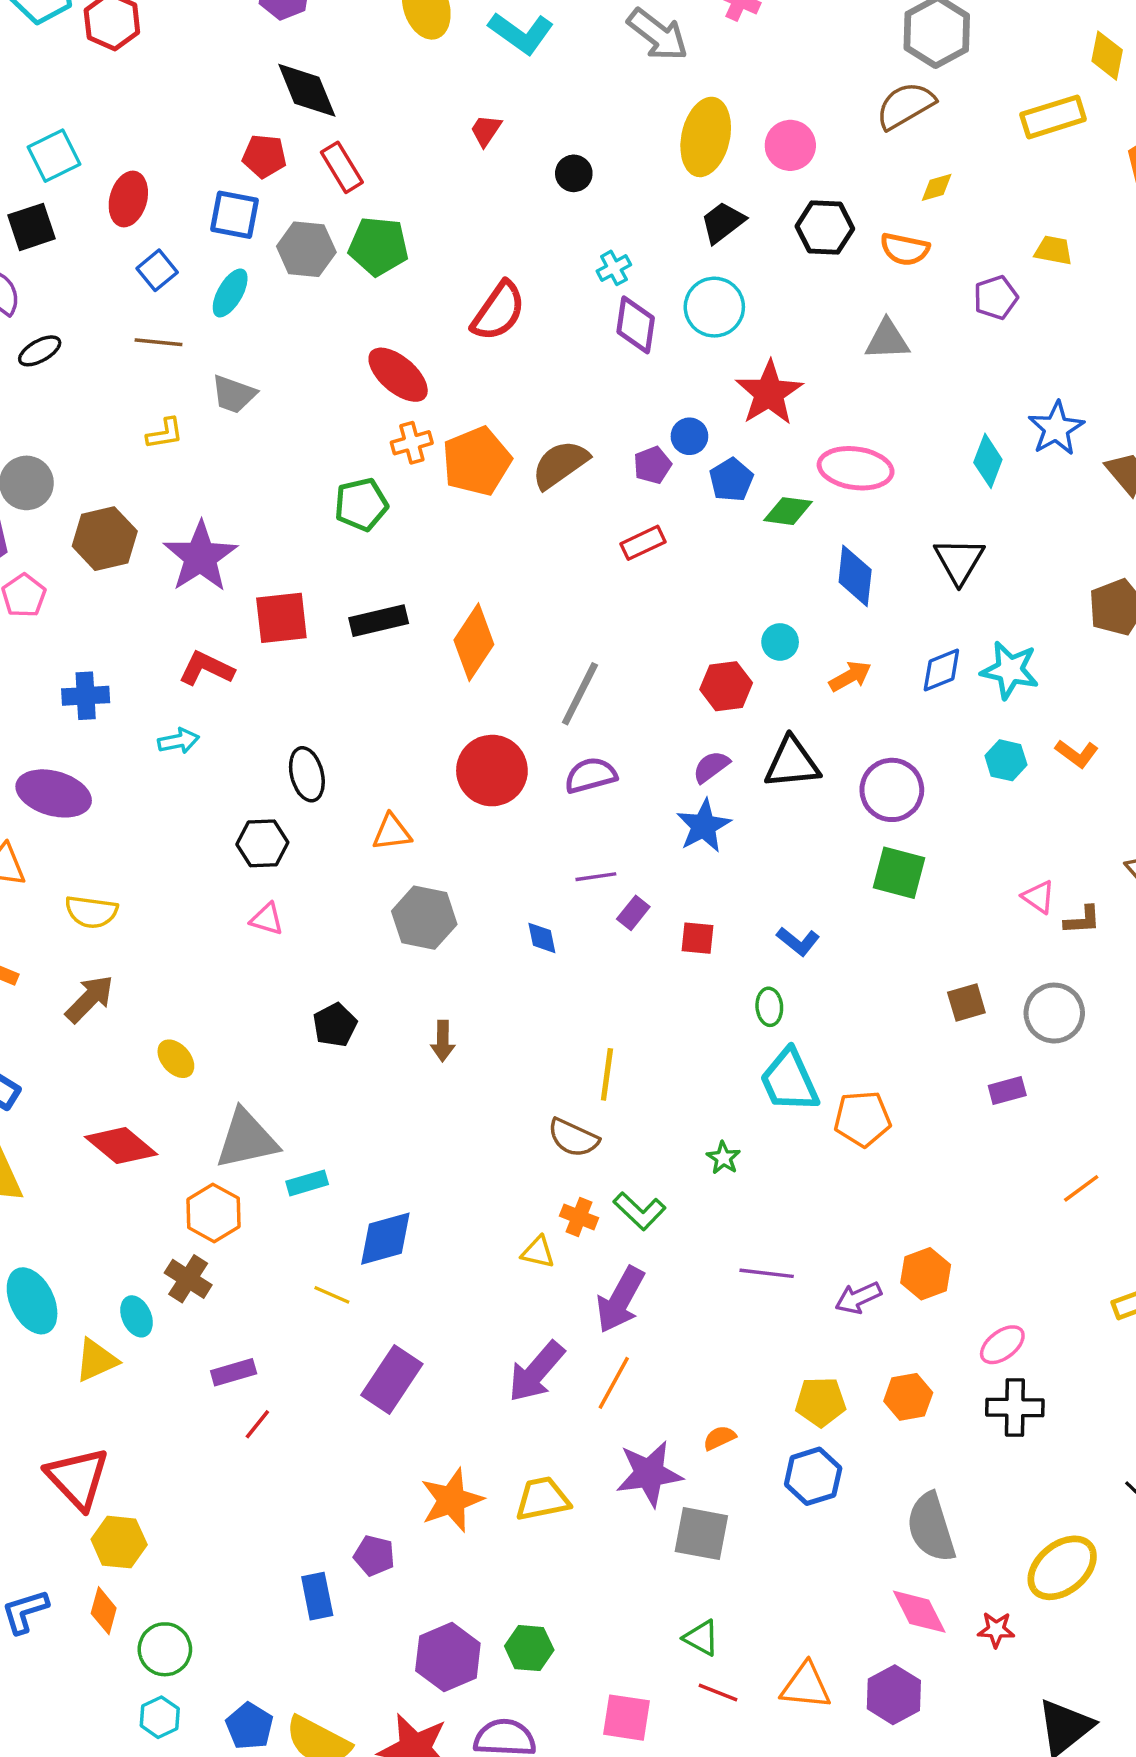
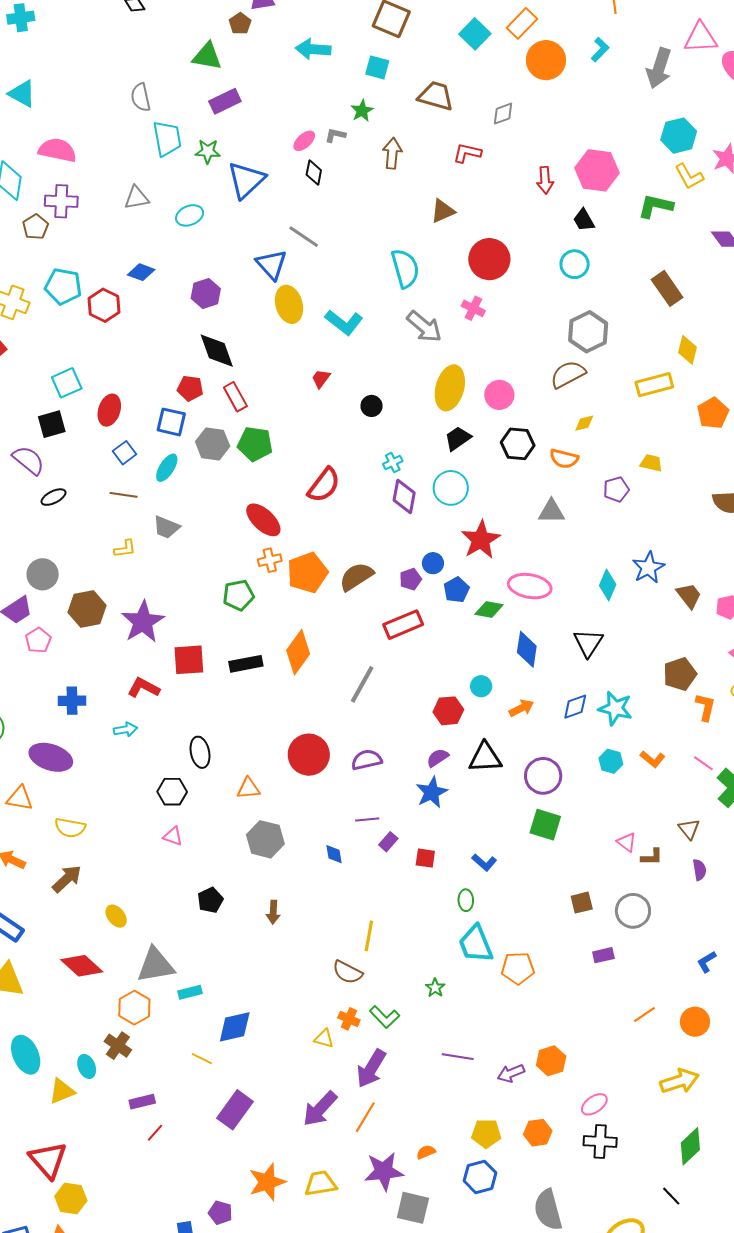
red rectangle: (643, 543) -> (403, 625), size x1.5
orange diamond: (474, 642) -> (298, 652), moved
gray line: (580, 694) -> (362, 684), moved

